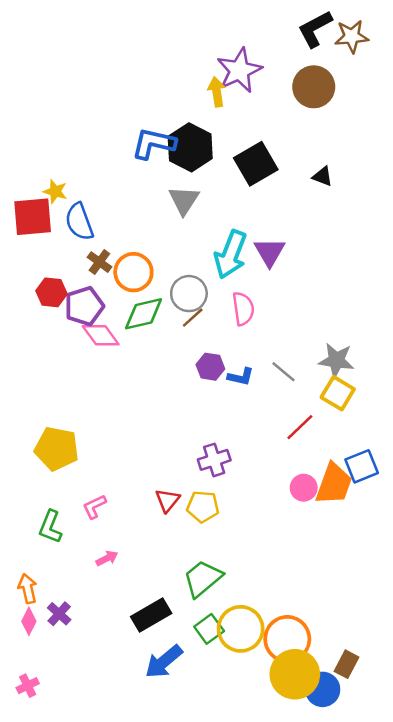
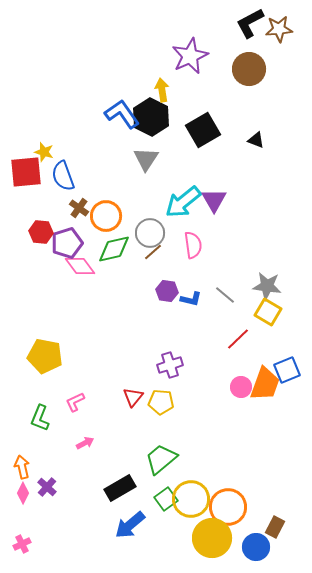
yellow arrow: (217, 92) -> (162, 90), moved
blue L-shape: (154, 144) -> (122, 114), turned 42
cyan arrow: (231, 254) -> (183, 202), turned 30
yellow circle: (295, 674) -> (212, 538), moved

